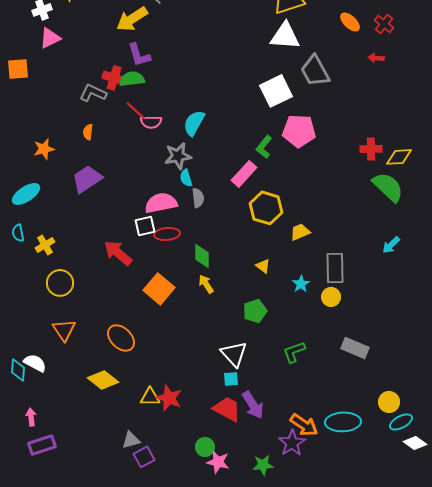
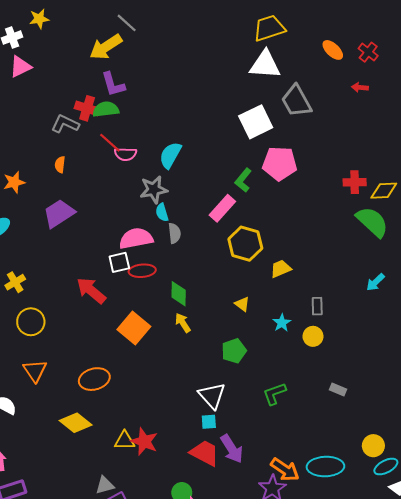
gray rectangle: (335, 268) -> (317, 306), size x0.6
orange ellipse: (121, 338) -> (94, 379), turned -60
gray rectangle: (355, 348) -> (338, 389), size x0.6

